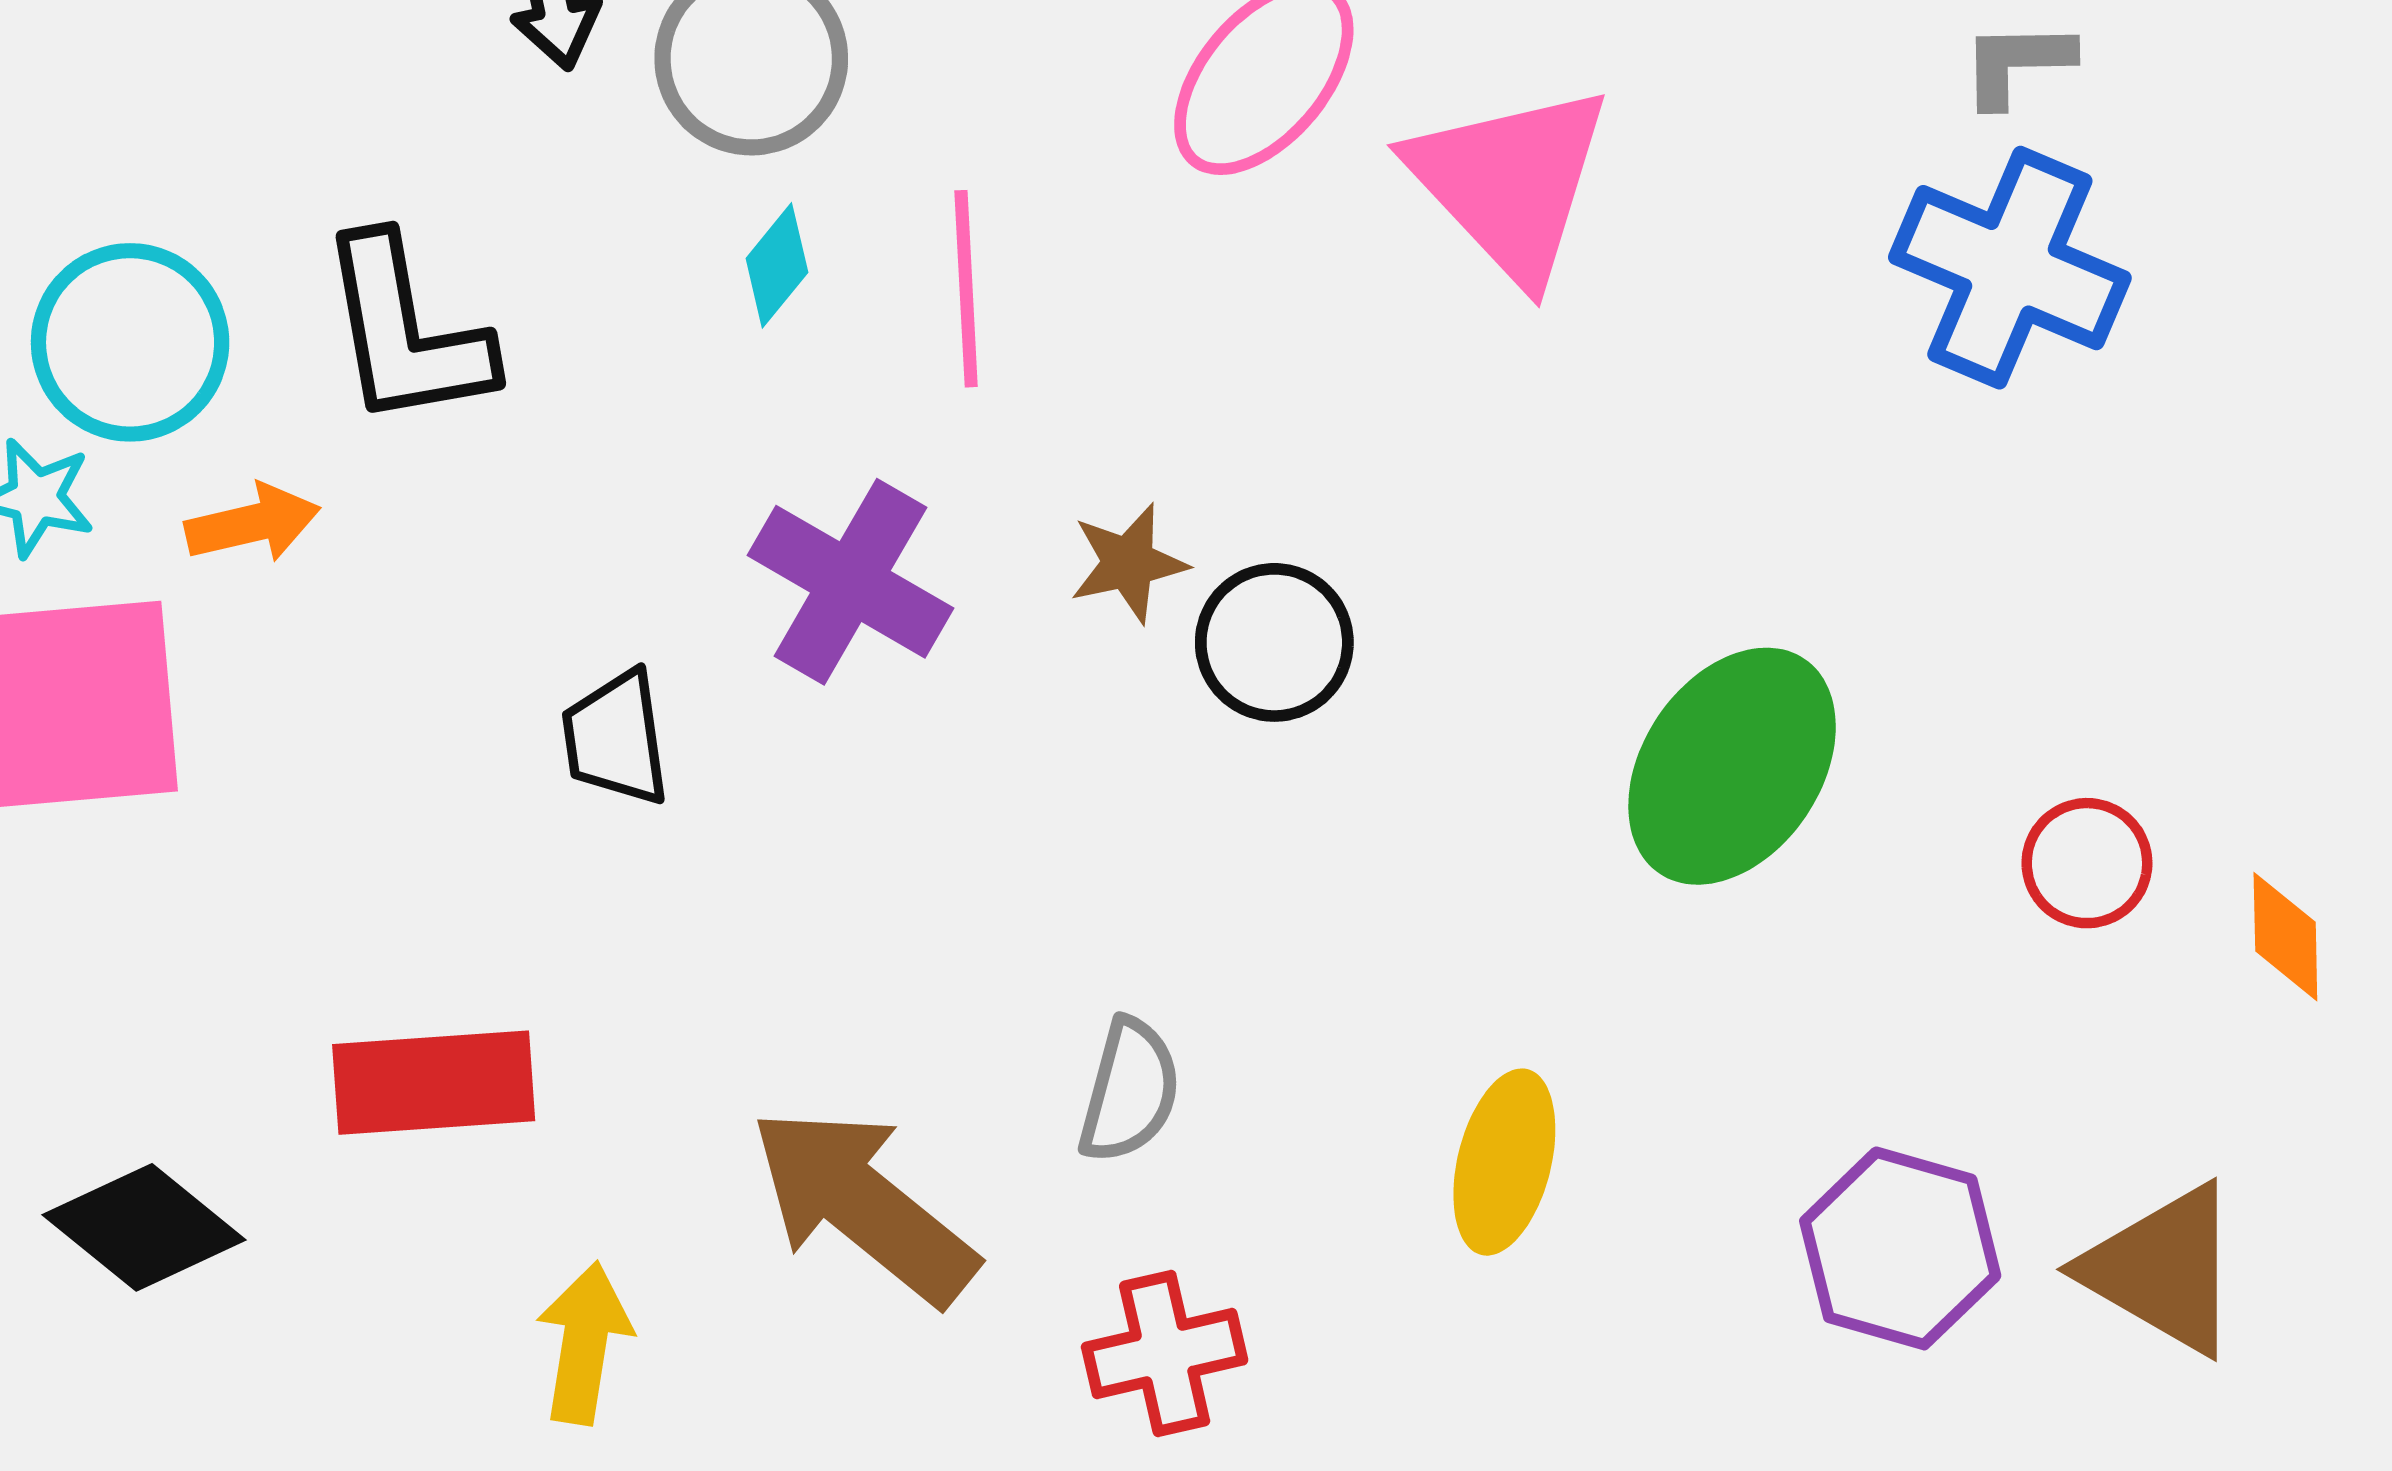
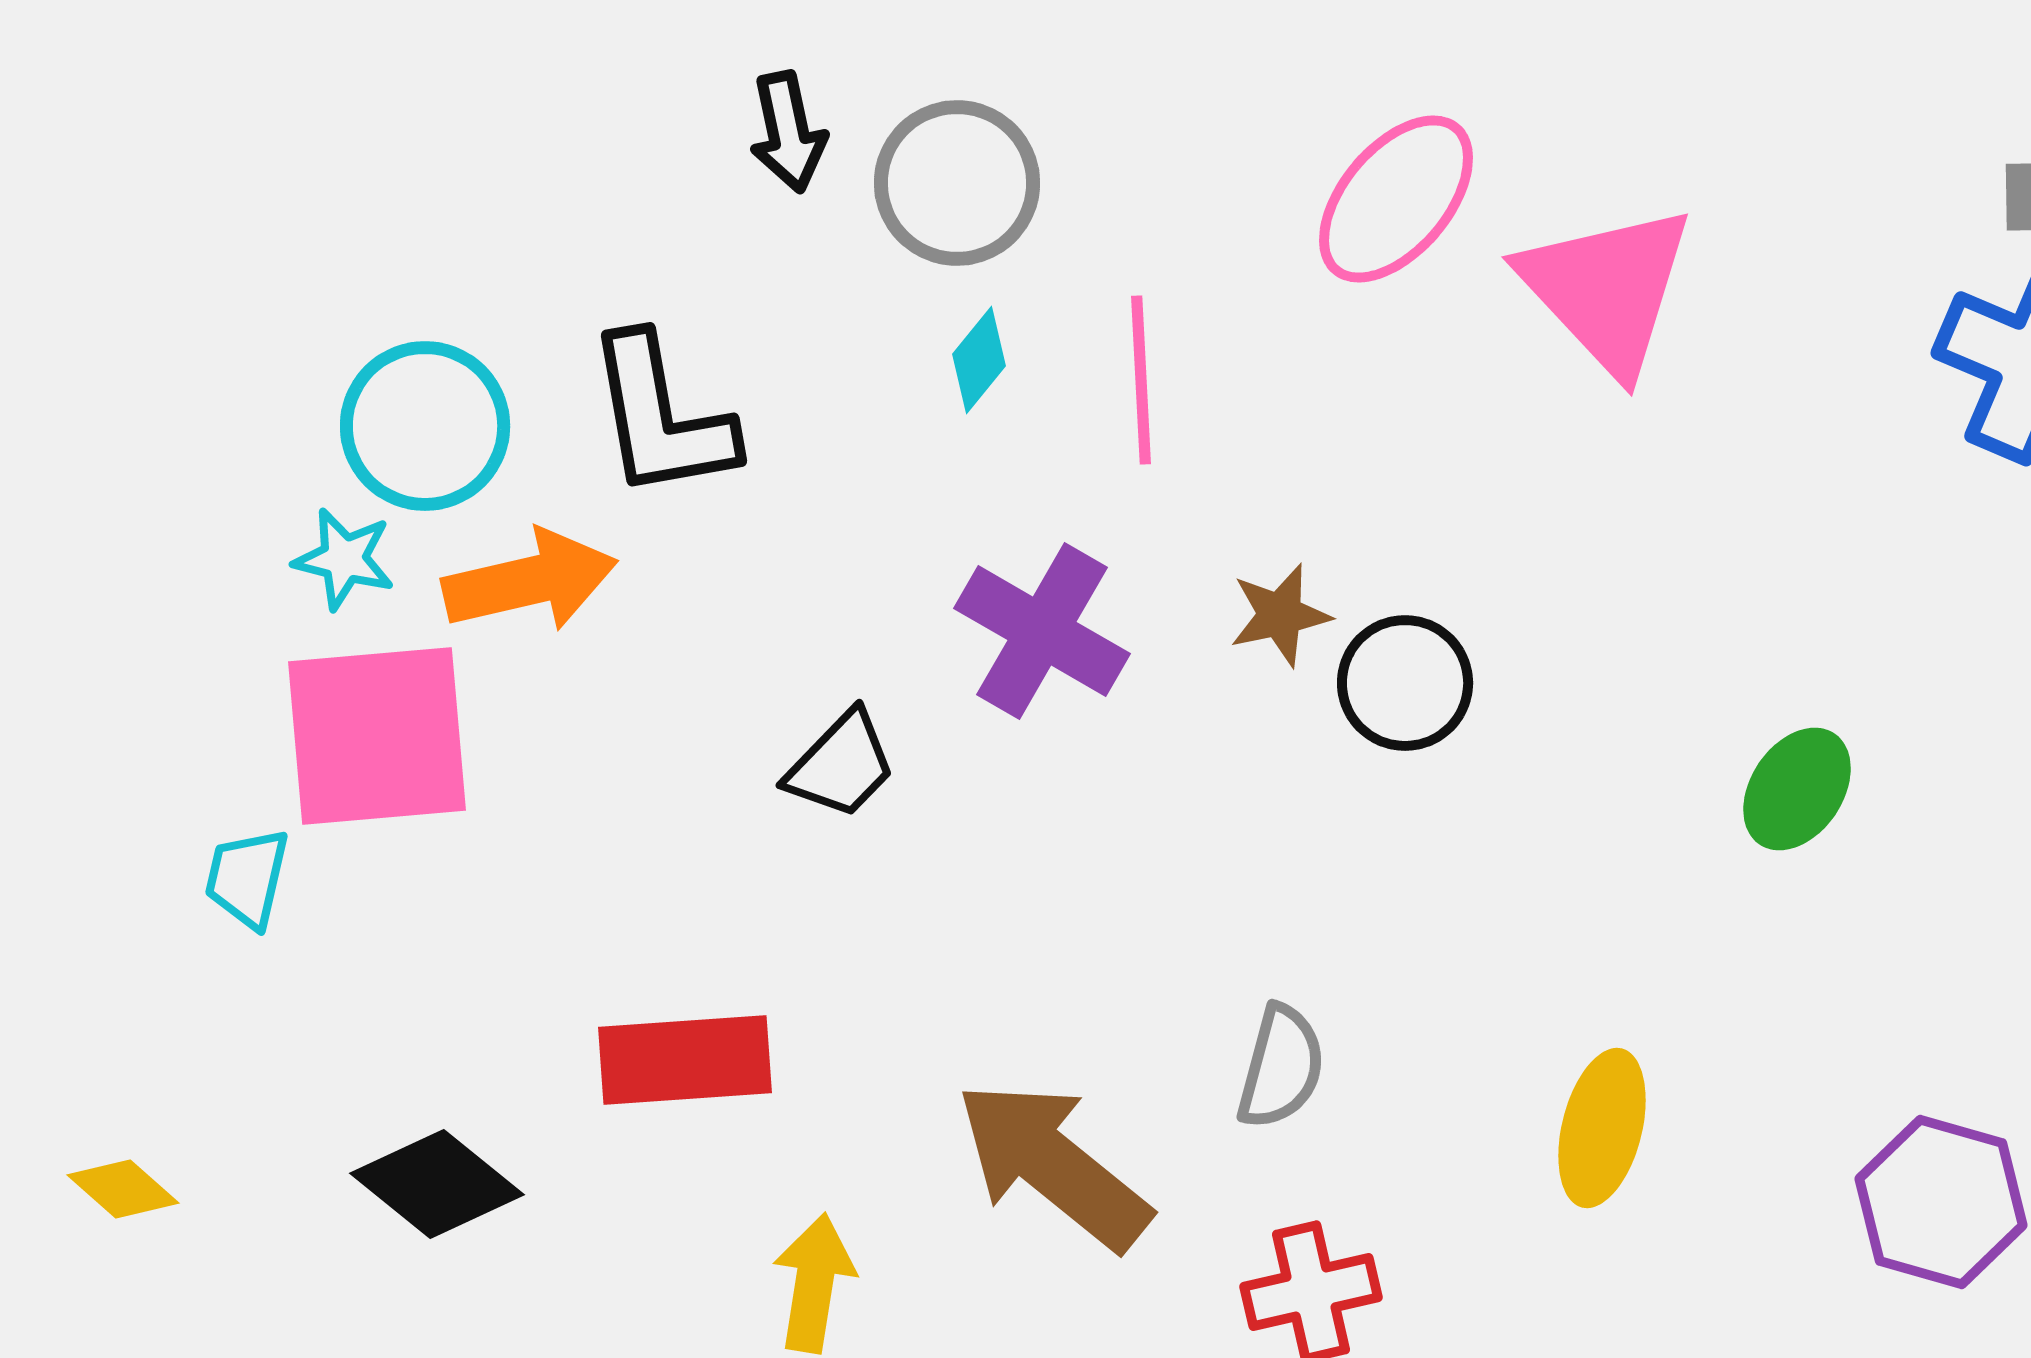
orange arrow: (253, 523) -> (530, 581), size x1.5
black trapezoid: (616, 738) -> (841, 765), turned -128
green ellipse: (1732, 766) -> (1797, 789), size x0.6

